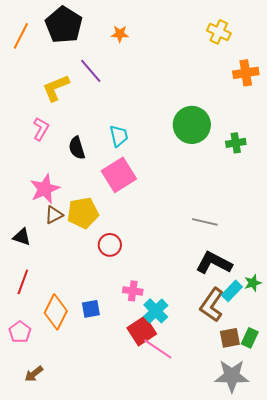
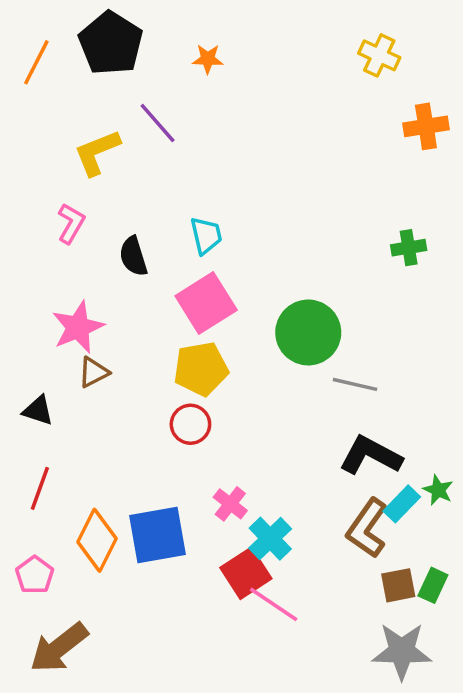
green circle: (192, 125) -> (308, 332), moved
yellow pentagon: (83, 213) -> (201, 369), moved
green star: (253, 283) -> (438, 490), turned -30
pink cross: (133, 291) -> (230, 504), turned 30
blue square: (91, 309) -> (158, 535), size x1.8
brown arrow: (34, 374) -> (59, 648), size x1.8

